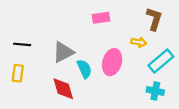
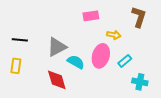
yellow arrow: (139, 42) -> (114, 35), moved
cyan rectangle: (161, 61) -> (125, 61), moved, size x0.6
cyan semicircle: (84, 69) -> (76, 62), turned -36

